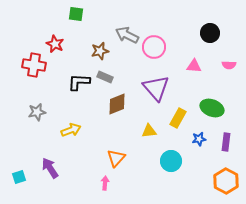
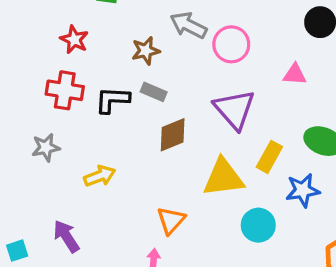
red cross: (34, 65) -> (65, 90), moved
yellow triangle: (149, 131) -> (223, 178), size x1.8
blue star: (199, 139) -> (303, 190), size x1.5

